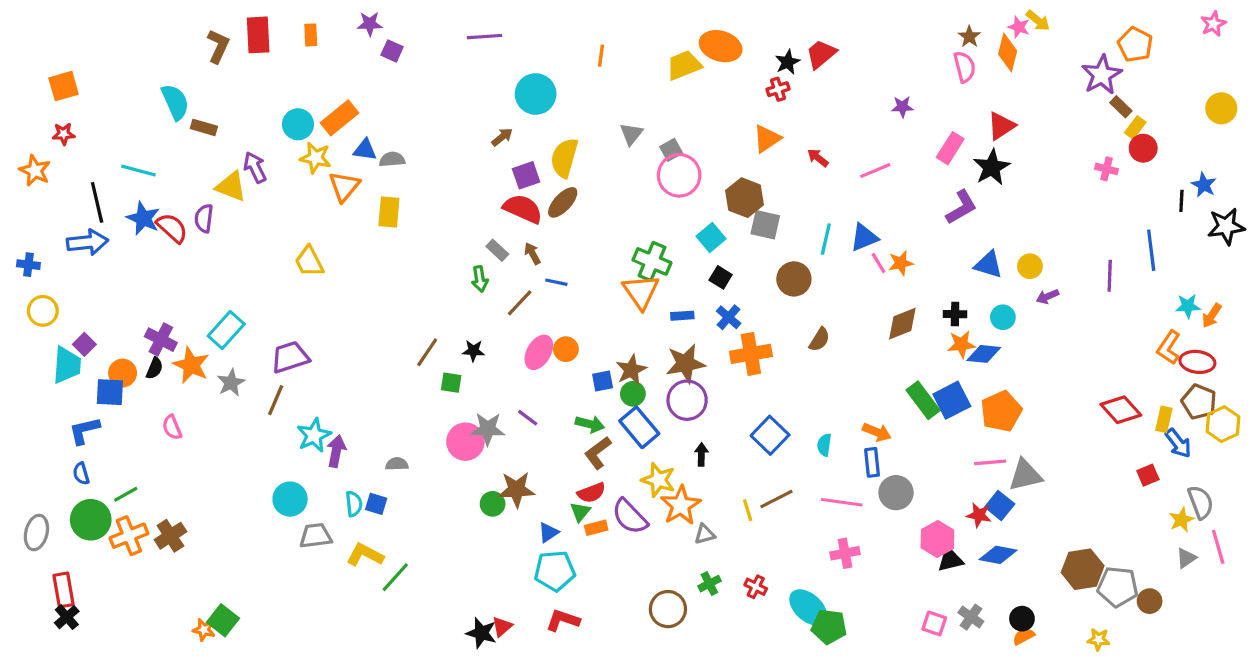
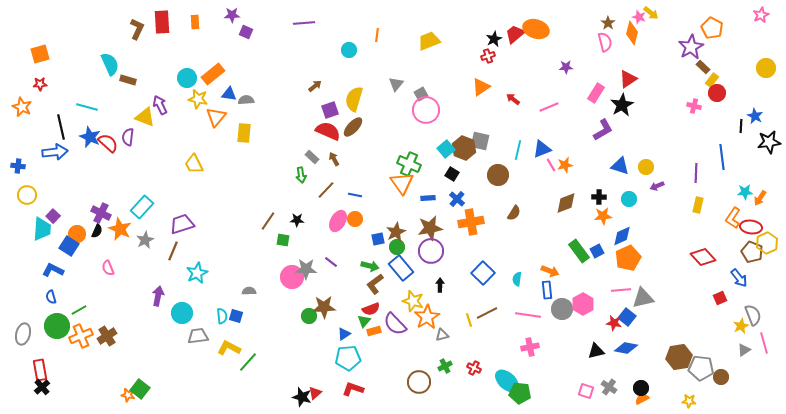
orange ellipse: (721, 46) -> (536, 29), moved
cyan circle: (536, 94) -> (349, 50), moved, size x0.6
brown hexagon: (745, 198) -> (464, 148), moved
blue line: (556, 282) -> (355, 195), moved
blue diamond: (984, 354) -> (622, 236), moved, turned -30
blue square: (110, 392) -> (69, 246), turned 30
blue square: (952, 400) -> (597, 251), size x0.6
yellow rectangle: (1164, 419) -> (698, 205), moved
yellow hexagon: (1223, 424) -> (767, 243), moved
blue L-shape: (84, 430) -> (53, 270), turned 40
purple arrow: (336, 451) -> (158, 296), moved
pink hexagon: (937, 539) -> (583, 304), moved

